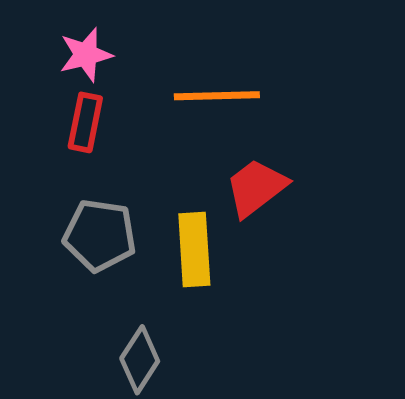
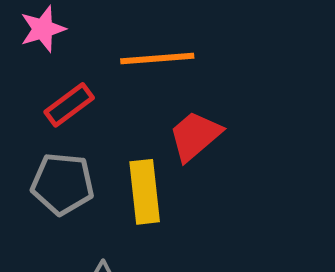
red rectangle: (85, 122) -> (69, 105), moved, turned 45

